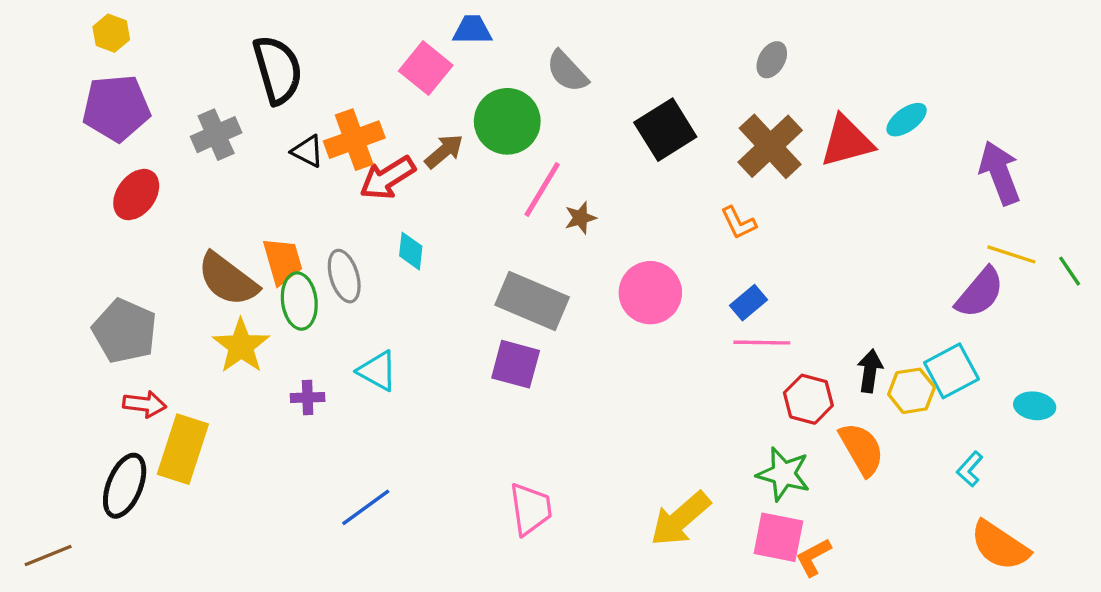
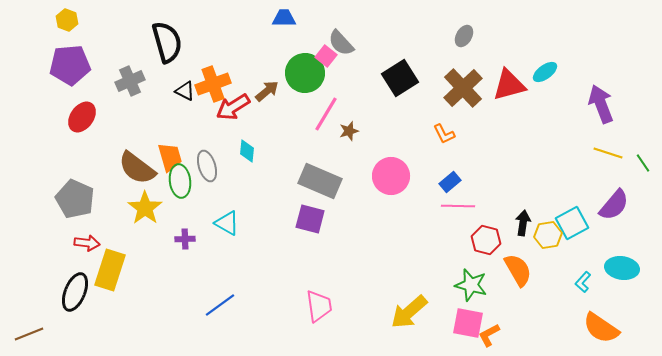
pink square: (426, 68) -> (326, 56), moved, size x0.7
purple semicircle: (980, 293) -> (614, 205), moved
cyan ellipse: (1035, 406) -> (622, 268), moved, size x1.4

